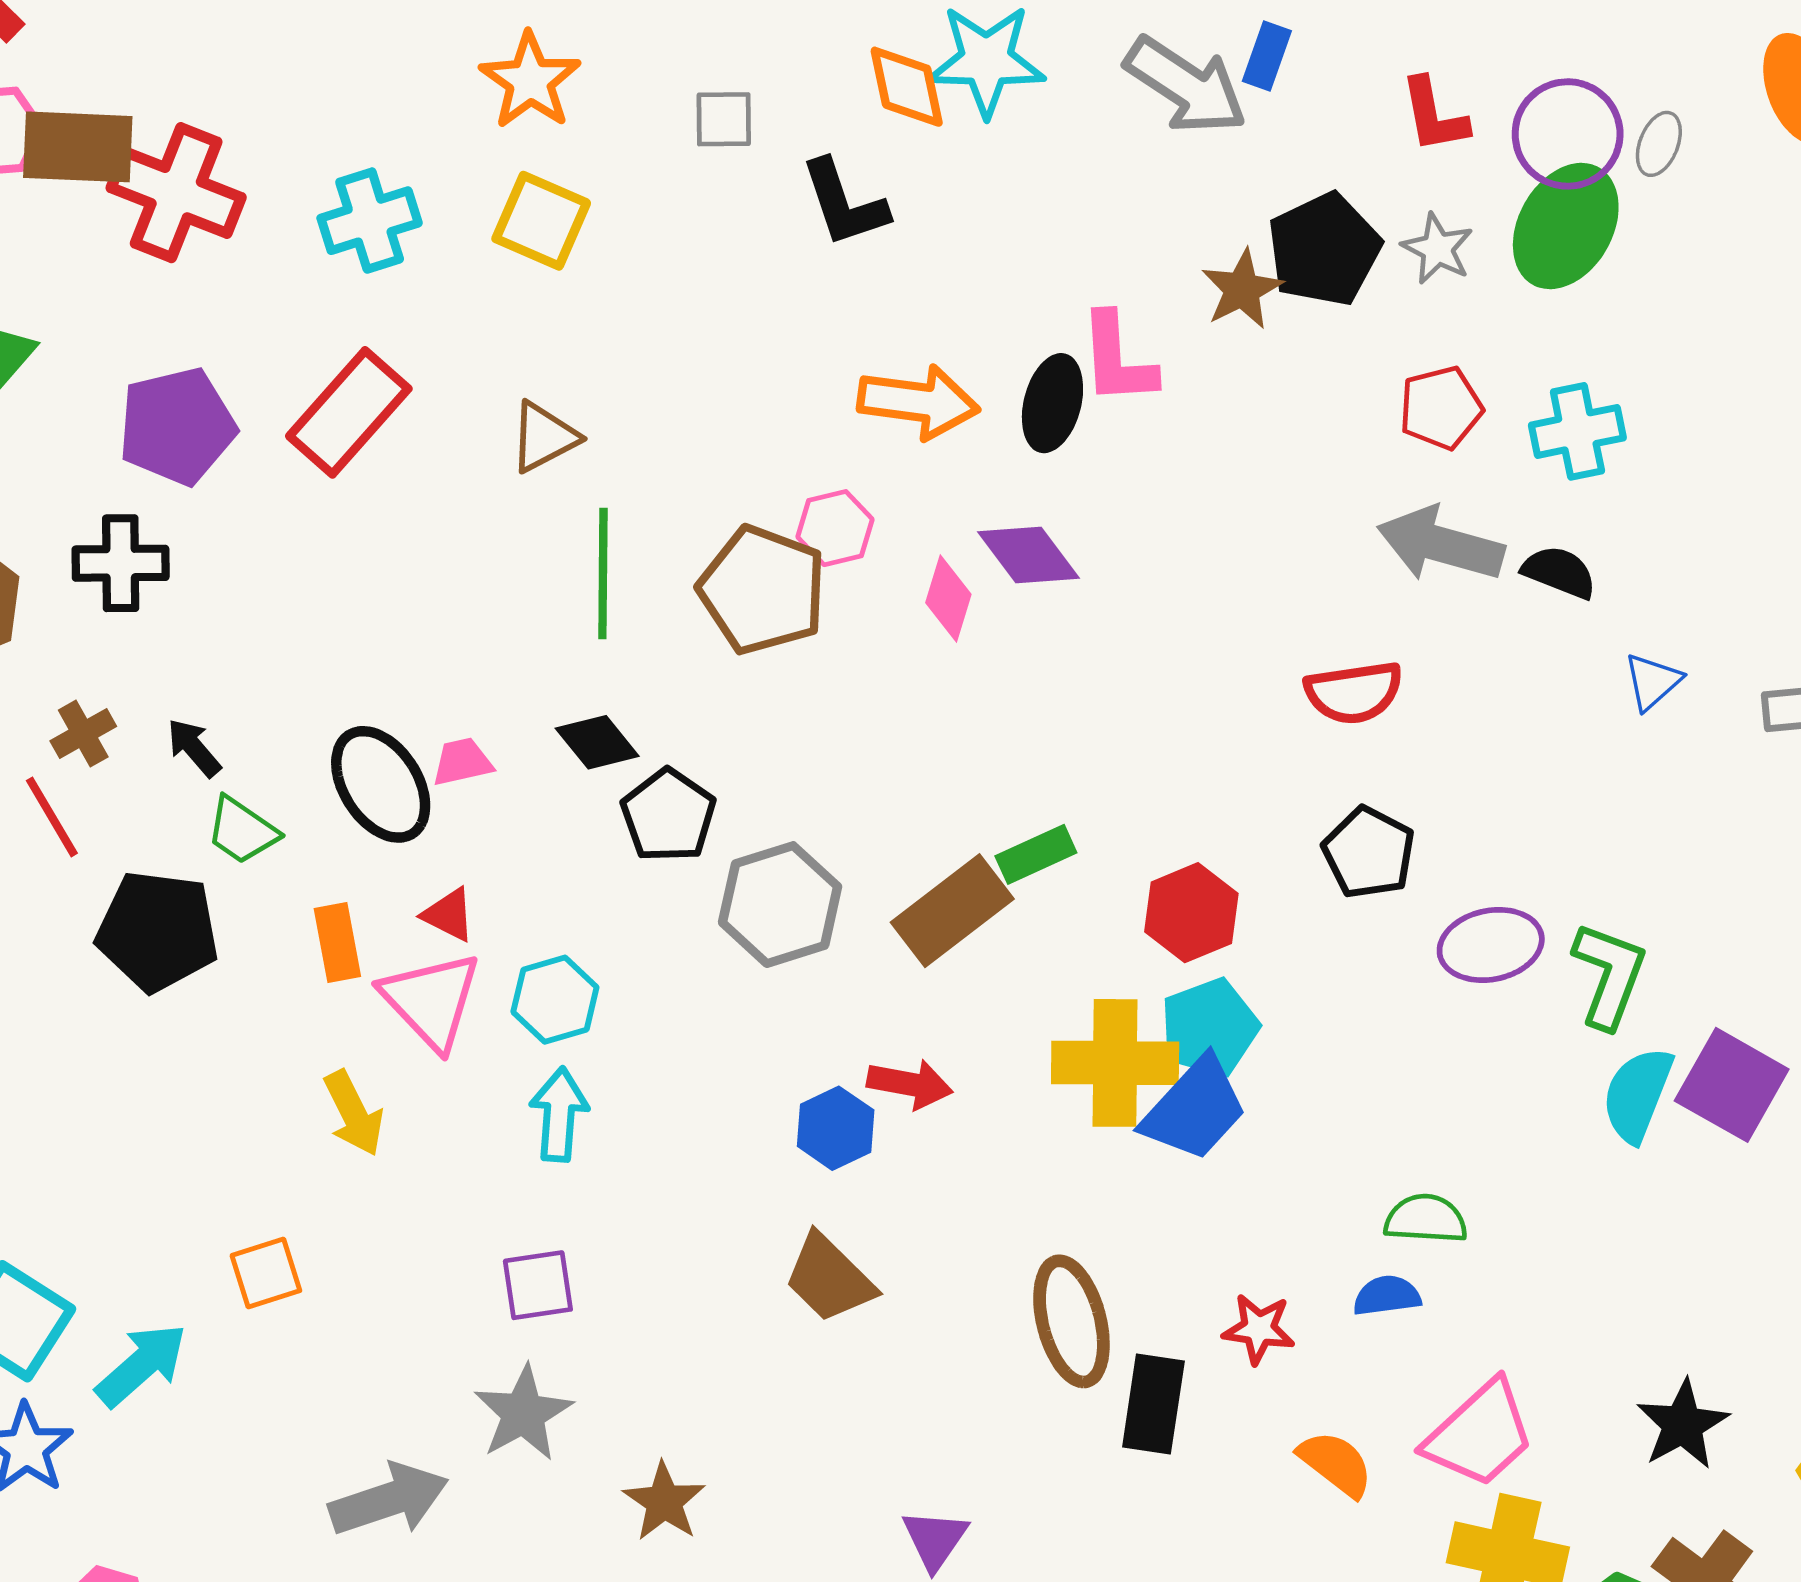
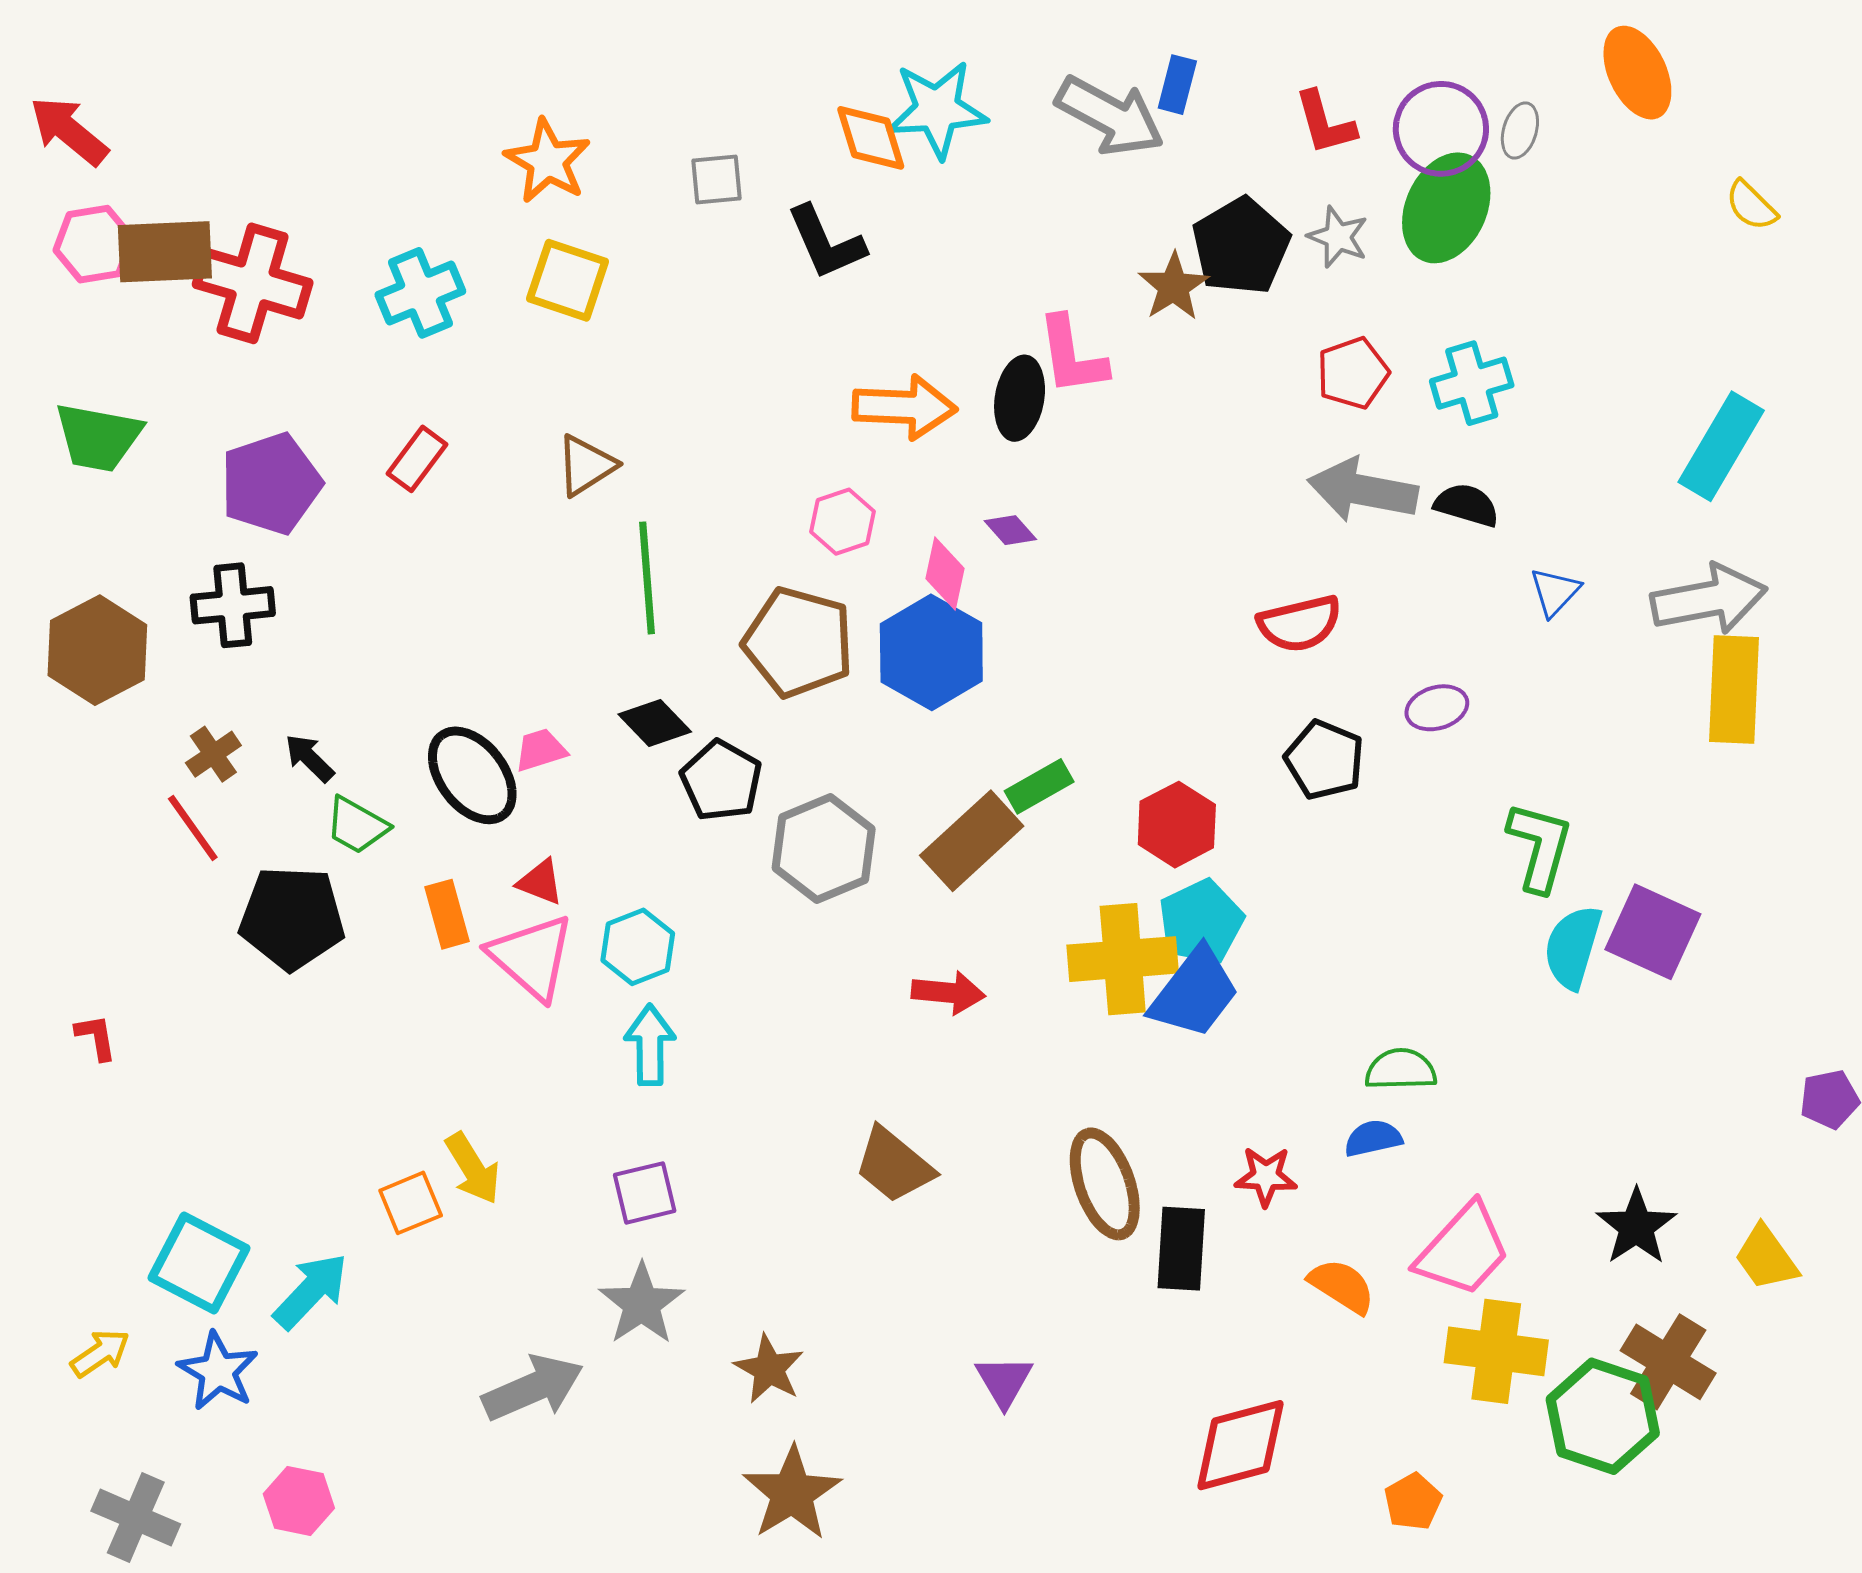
red rectangle: (349, 412) -> (417, 459), size x0.6
purple diamond: (1029, 555) -> (1010, 530), size x0.6
brown pentagon: (762, 590) -> (798, 642), moved
purple ellipse: (1491, 945) -> (1437, 708), moved, size x0.7
yellow arrow: (354, 1113) -> (473, 1168), moved
blue hexagon: (836, 1128) -> (931, 652), moved, size x1.6

